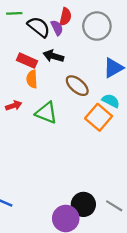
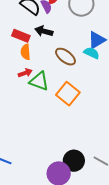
cyan semicircle: (111, 101) -> (92, 53), moved
red arrow: (14, 106) -> (25, 73), moved
orange square: (99, 117) -> (68, 94), moved

